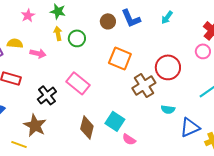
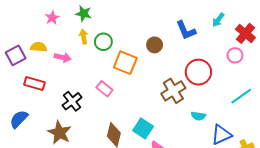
cyan arrow: (167, 17) -> (218, 20), moved
blue L-shape: (131, 18) -> (186, 30), moved
brown circle: (108, 21) -> (155, 45), moved
orange square: (120, 58) -> (125, 63), moved
pink rectangle: (78, 83) -> (104, 89), size x0.7

